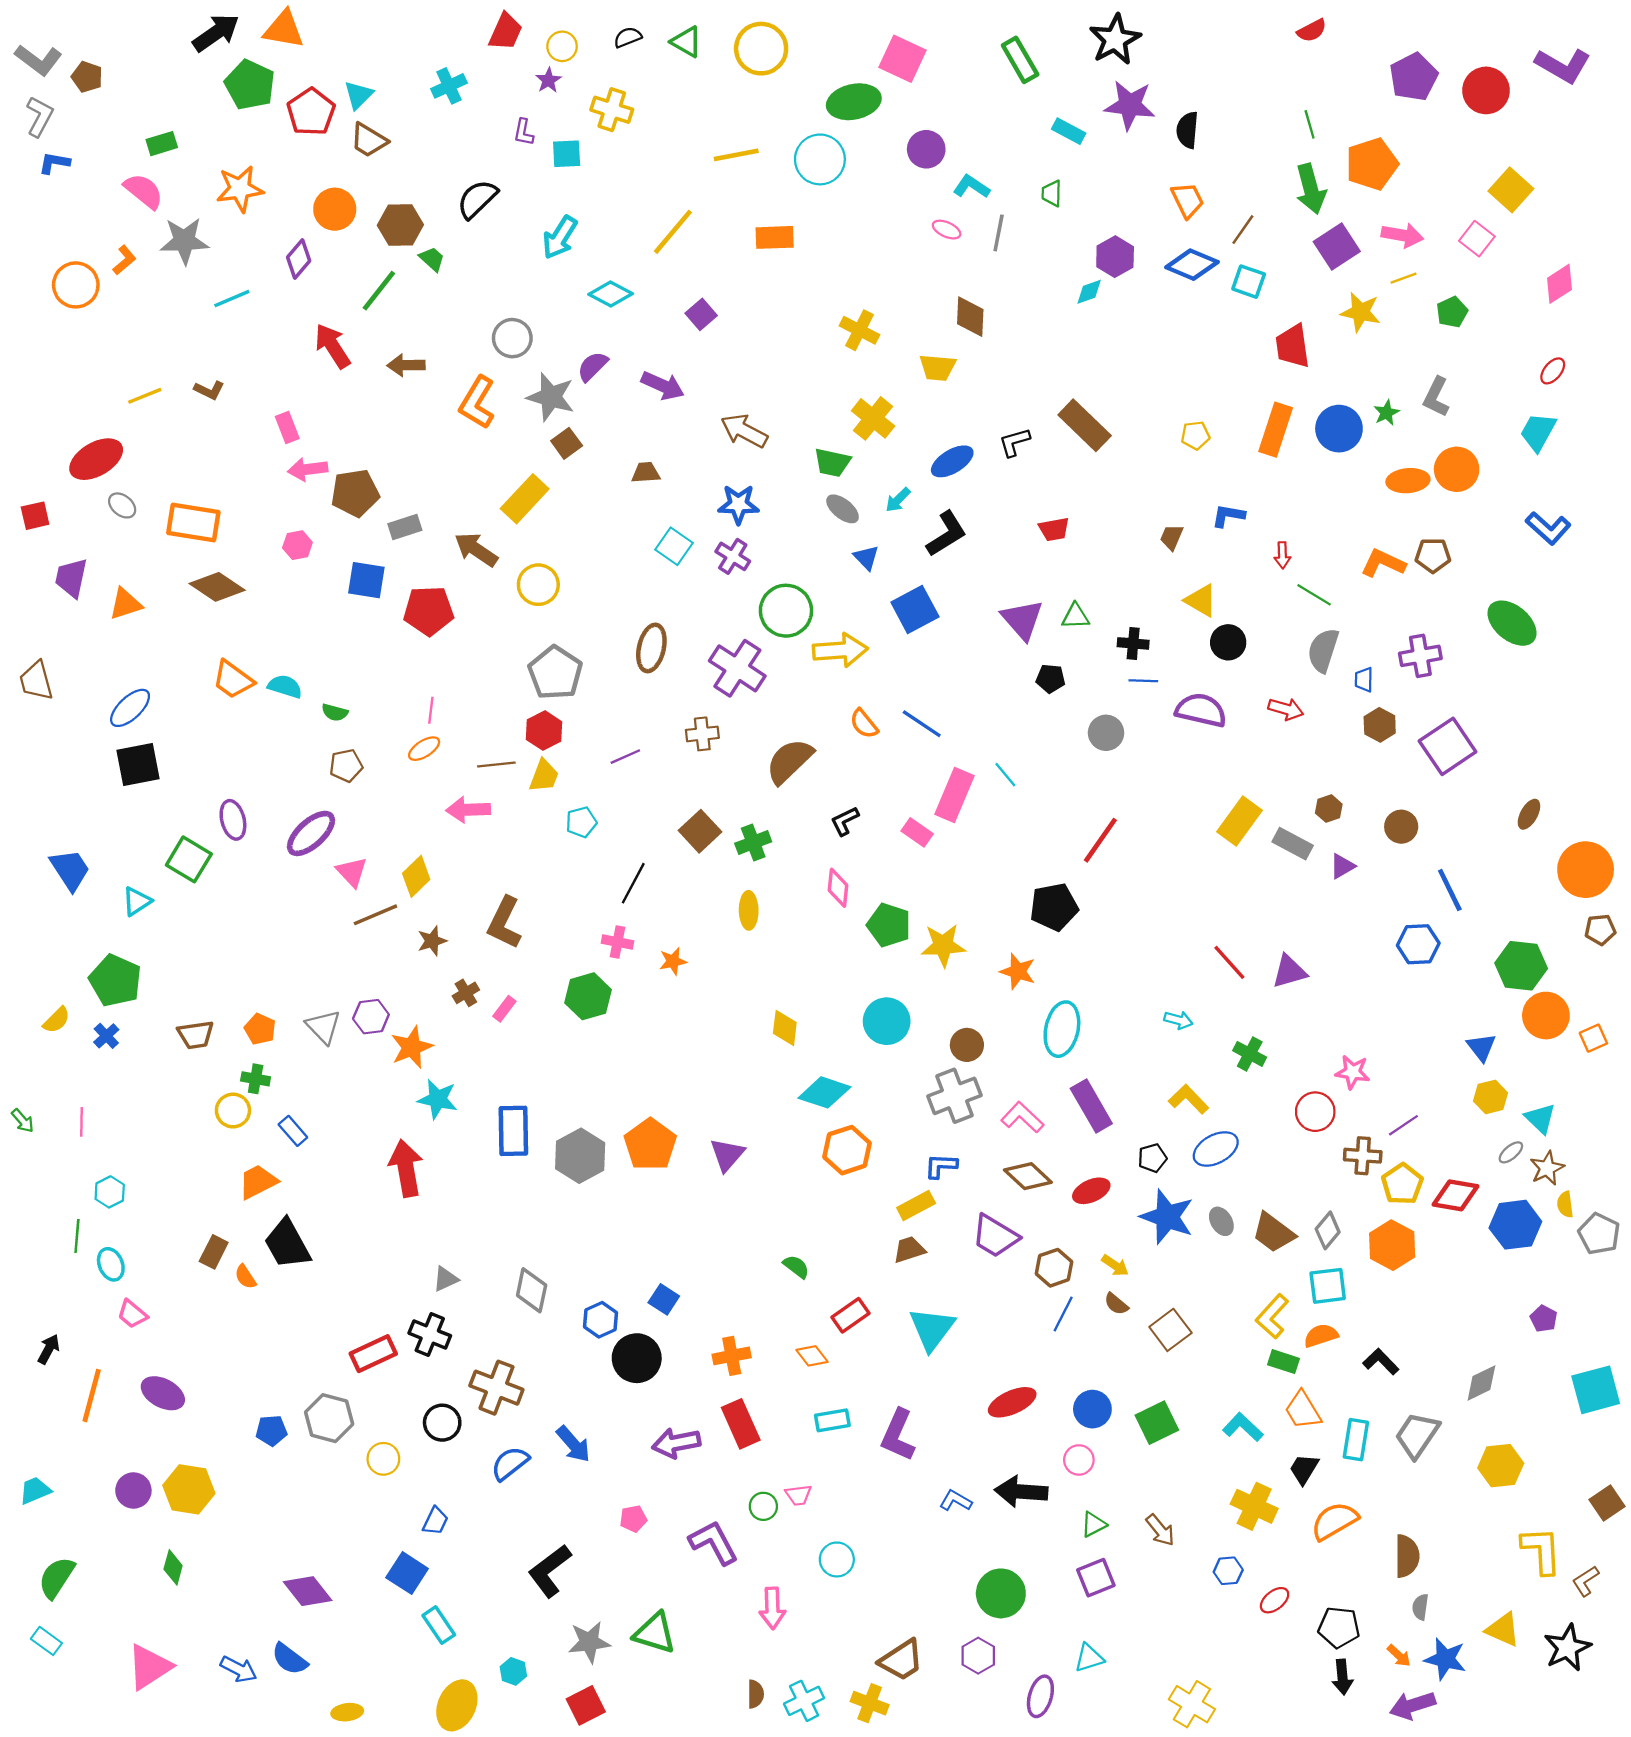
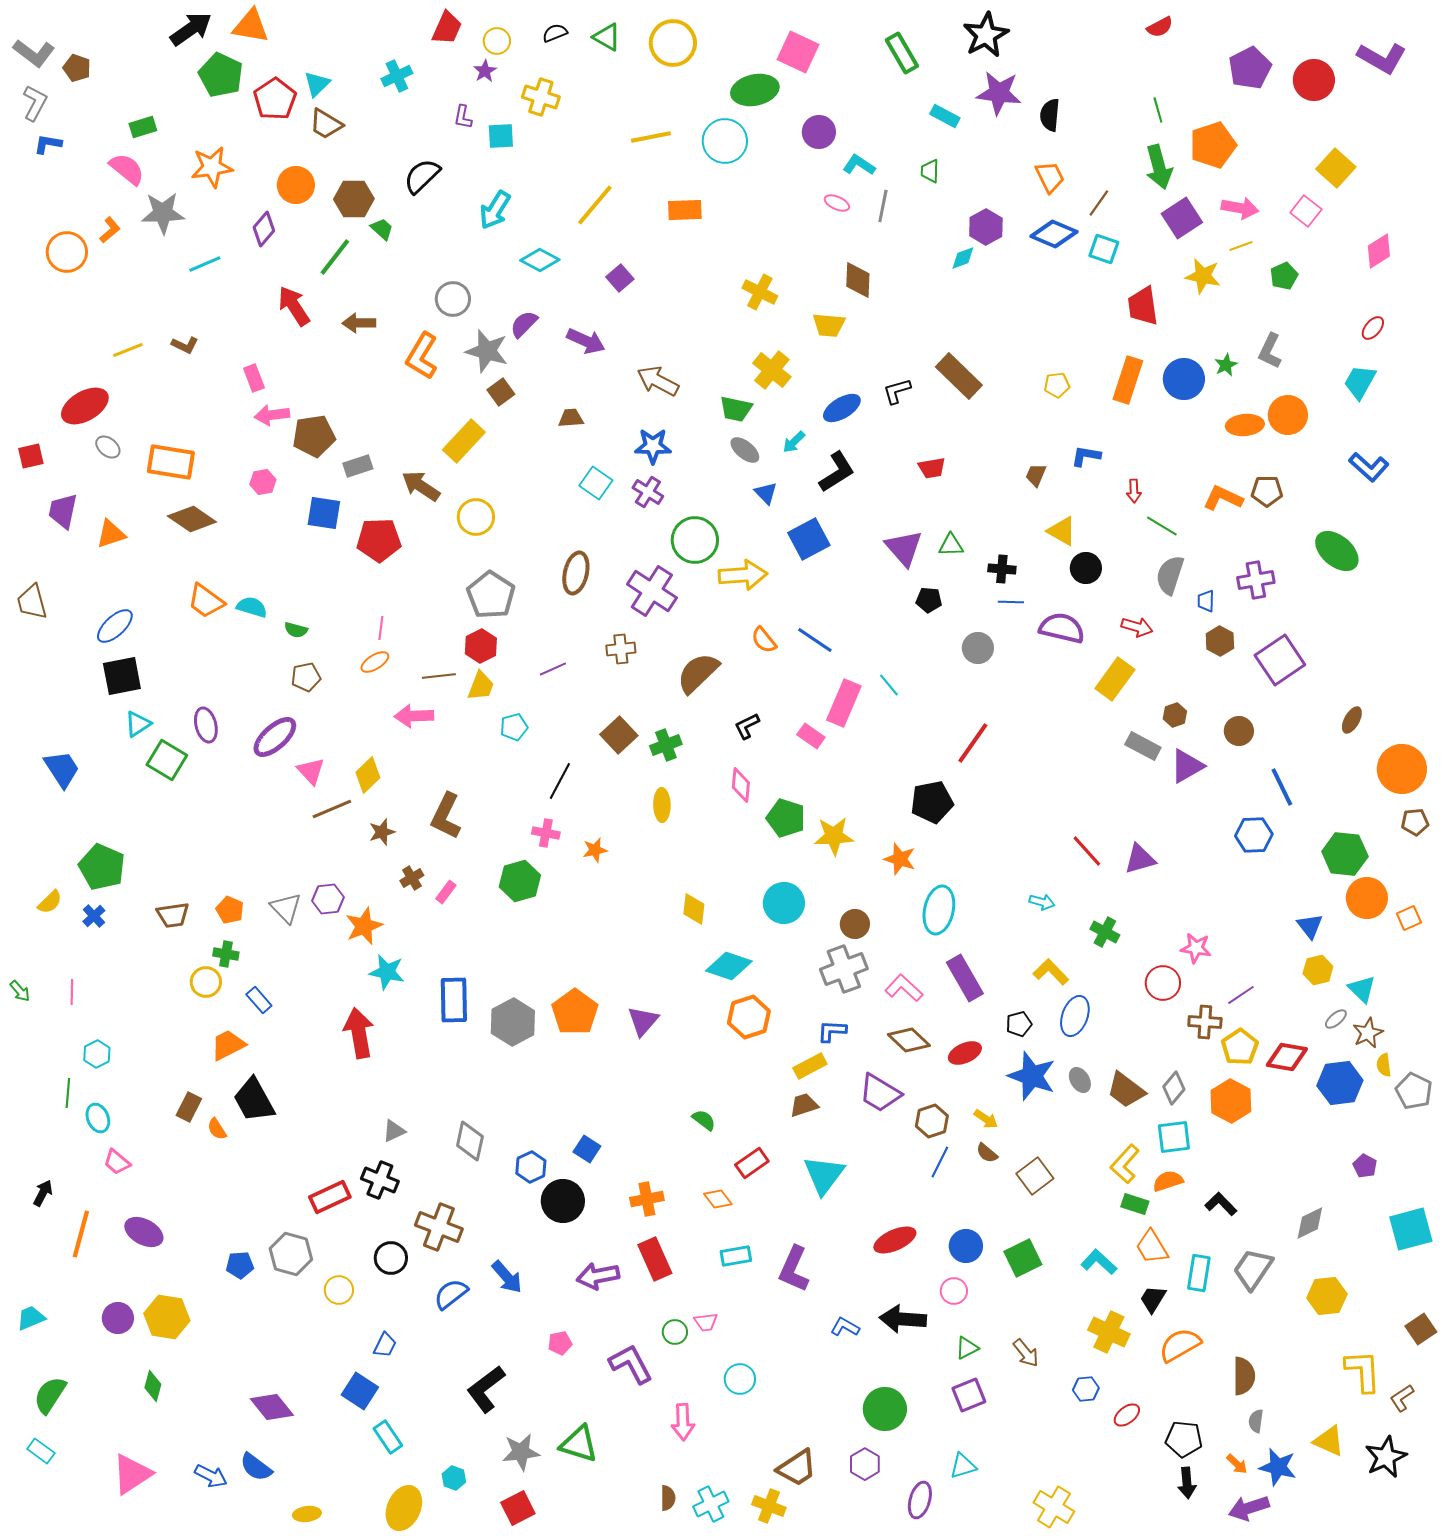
yellow rectangle: (1239, 821) -> (1115, 679), moved
purple triangle: (1342, 866) -> (1187, 766), size x1.5
cyan triangle: (137, 901) -> (138, 724), moved
blue ellipse: (1216, 1149) -> (1075, 1016), turned -42

